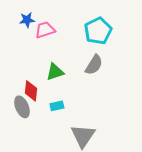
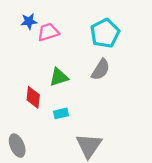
gray ellipse: (22, 107) -> (17, 146), moved

